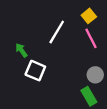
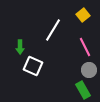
pink line: (91, 38) -> (85, 47), moved
green arrow: (21, 50) -> (20, 47), turned -144

